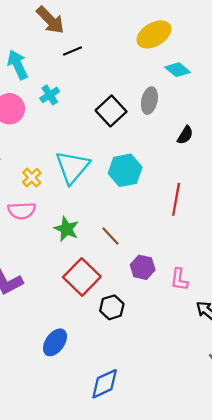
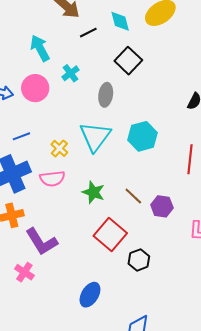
cyan diamond: (178, 70) -> (120, 21), moved, turned 40
gray ellipse: (149, 101) -> (106, 95), moved
black square: (111, 111) -> (128, 61), moved
purple hexagon: (143, 267) -> (162, 206), moved

